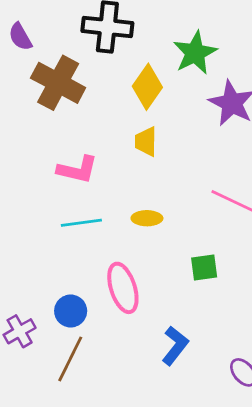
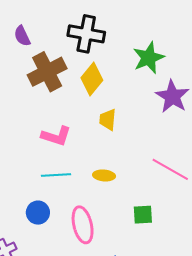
brown cross: (58, 83) -> (47, 72), turned 30
yellow diamond: (147, 87) -> (92, 79), moved
blue circle: (71, 311) -> (38, 213), moved

